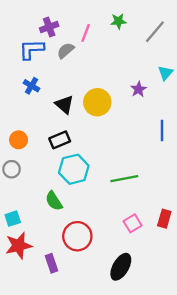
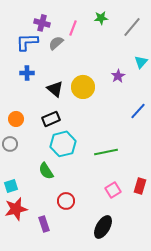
purple cross: (49, 27) -> (42, 23), turned 35
blue cross: (32, 86) -> (27, 73), turned -32
blue line: (162, 130) -> (138, 111), turned 42
red circle: (77, 236) -> (66, 201), size x0.7

